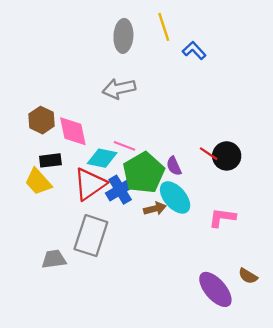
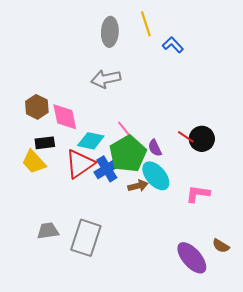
pink line: (125, 146) -> (125, 130), moved, turned 30
gray rectangle: (91, 236) -> (86, 238), moved

